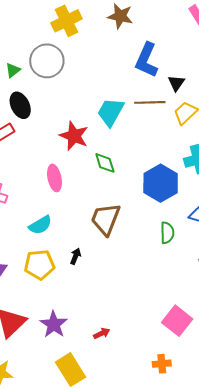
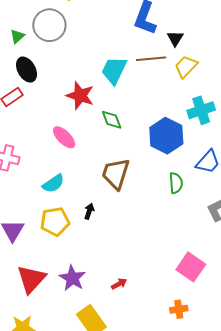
pink ellipse: (54, 178) -> (64, 137), turned -30

